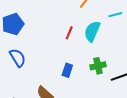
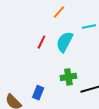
blue rectangle: (67, 70) -> (38, 93), moved

